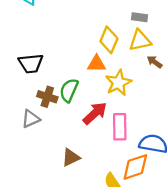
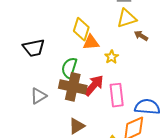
yellow diamond: (109, 40) -> (81, 29), moved
yellow star: (118, 83) -> (112, 57), size x0.6
brown cross: (47, 97) -> (73, 87), moved, size x1.5

